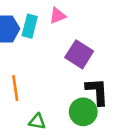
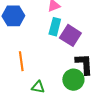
cyan rectangle: (30, 26) -> (55, 27), moved

